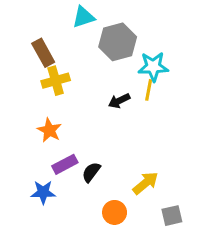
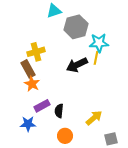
brown rectangle: (43, 53) -> (28, 69), moved
black arrow: (119, 101) -> (77, 65), size x1.5
black semicircle: (91, 172) -> (59, 111), turned -32
orange circle: (115, 212) -> (65, 136), moved

